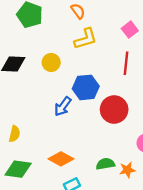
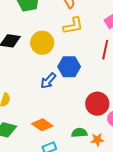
yellow circle: (51, 62) -> (42, 43), size x1.5
red circle: (114, 110) -> (97, 104), moved

